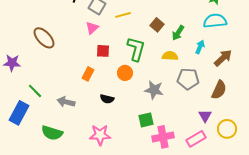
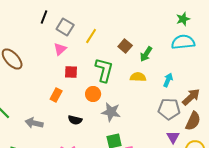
yellow line: (123, 15) -> (91, 36), turned -42
cyan arrow: (200, 47) -> (168, 80), moved
brown arrow: (223, 58) -> (191, 97), moved
gray pentagon: (188, 79) -> (169, 109), moved
gray star: (154, 90) -> (111, 112), moved
brown semicircle: (219, 90) -> (193, 121), moved

